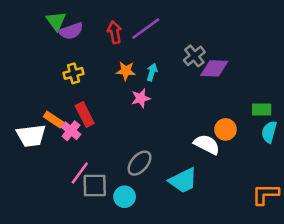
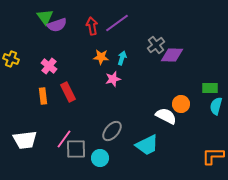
yellow cross: (73, 73) -> (11, 59), moved, turned 35
orange rectangle: (54, 119) -> (43, 96), turned 49
pink cross: (71, 131) -> (49, 66), moved
white trapezoid: (31, 136) -> (25, 140), moved

